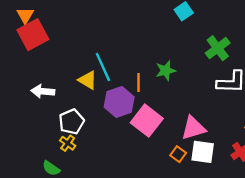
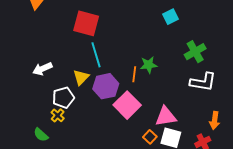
red square: (33, 35) -> (86, 23), moved, turned 36
yellow triangle: (88, 80) -> (81, 77), moved, turned 36
orange line: (139, 82) -> (134, 74), moved
white arrow: (43, 91) -> (42, 69), turned -36

